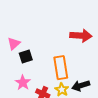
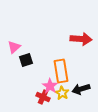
pink star: (23, 83) -> (50, 86), moved

